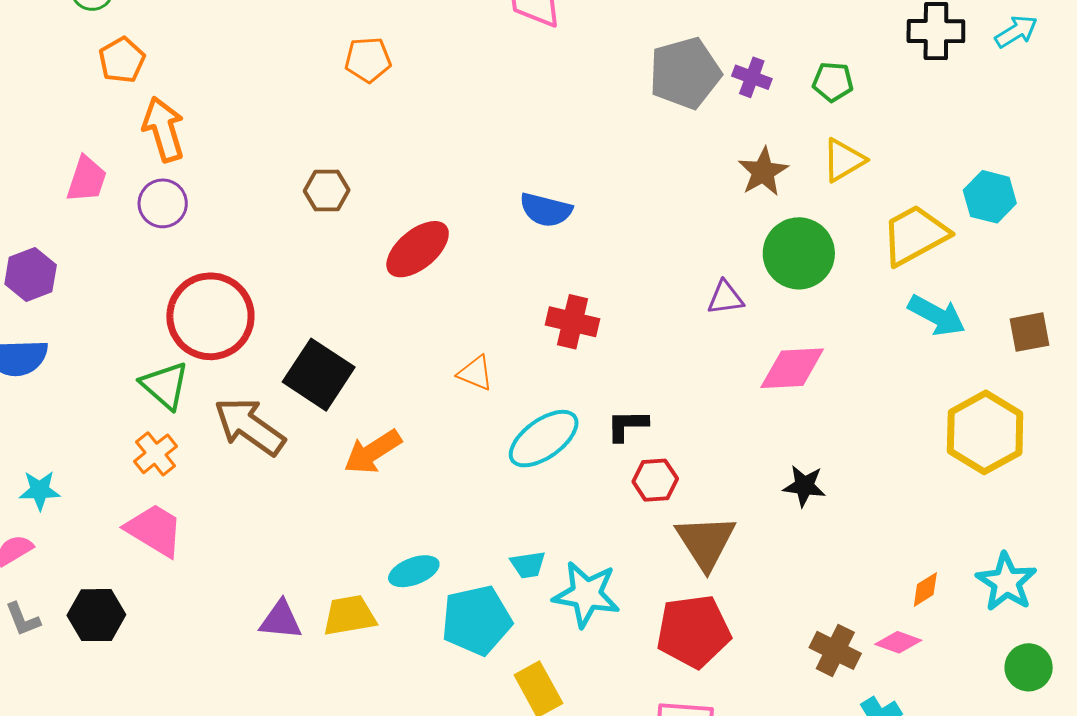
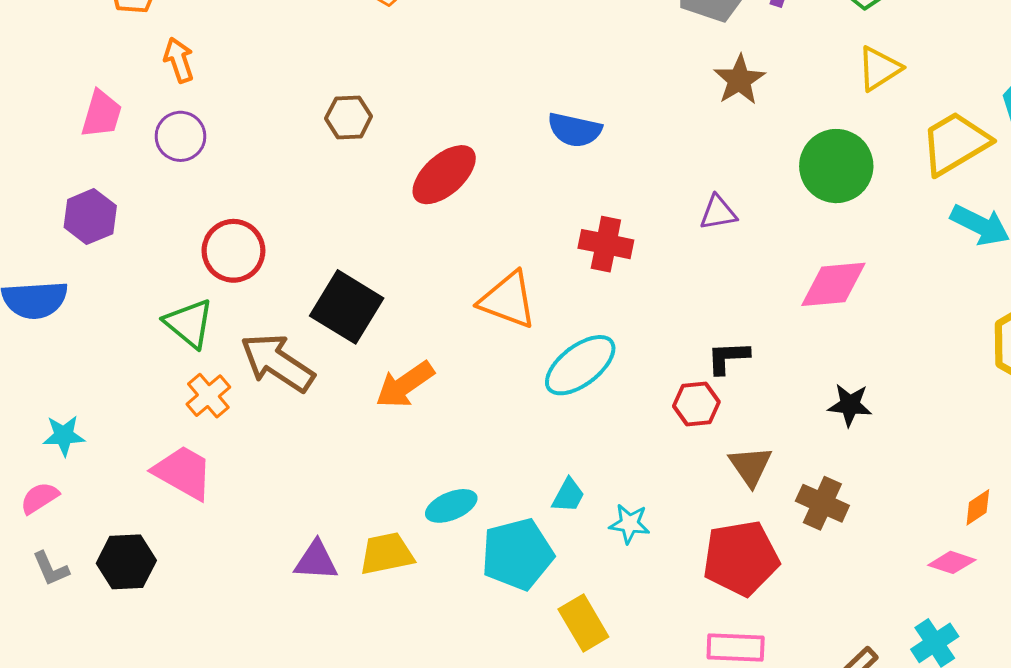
orange arrow: (164, 129) -> (179, 60), size x0.7
brown star: (763, 172) -> (739, 80), moved
purple hexagon: (31, 275) -> (90, 217), moved
purple triangle: (725, 298) -> (718, 213), moved
red circle: (210, 316) -> (233, 251), size x0.7
orange triangle: (475, 373) -> (508, 300), size x1.6
black L-shape: (627, 425) -> (728, 357), moved
orange cross: (156, 454) -> (208, 396), moved
brown triangle: (706, 542) -> (750, 466), size x0.7
cyan trapezoid: (528, 565) -> (568, 495), turned -51
cyan star: (586, 594) -> (630, 524), size x0.6
brown cross: (835, 650) -> (822, 503), moved

